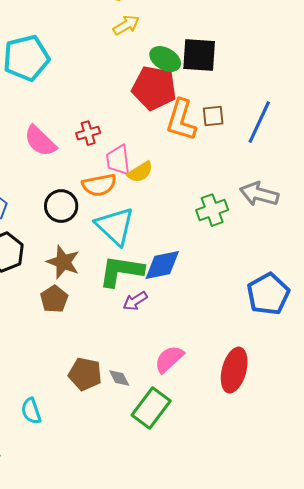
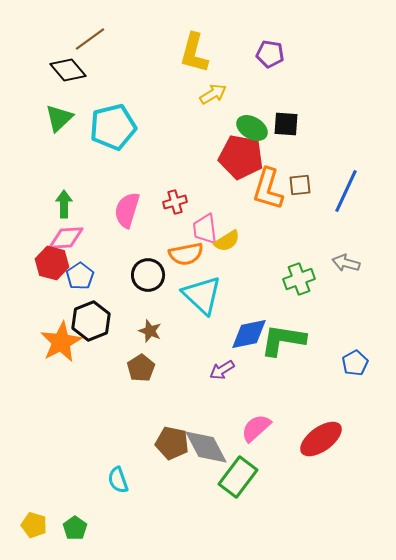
black square: (199, 55) -> (286, 124), size x0.7
pink semicircle: (40, 141) -> (127, 210), turned 63
gray arrow: (259, 194) -> (346, 263), size x0.7
brown star: (63, 262) -> (150, 331), size x0.7
green L-shape: (121, 271) -> (283, 340), moved
blue pentagon: (268, 294) -> (355, 363), size x0.6
red ellipse: (234, 370) -> (321, 439), turned 39
gray diamond: (119, 378) -> (206, 447), size x2.0

